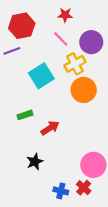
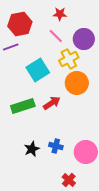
green rectangle: (25, 115) -> (23, 106), size x1.6
red arrow: (50, 128) -> (52, 103), moved
red cross: (84, 188) -> (69, 180), moved
blue cross: (61, 191) -> (56, 146), moved

